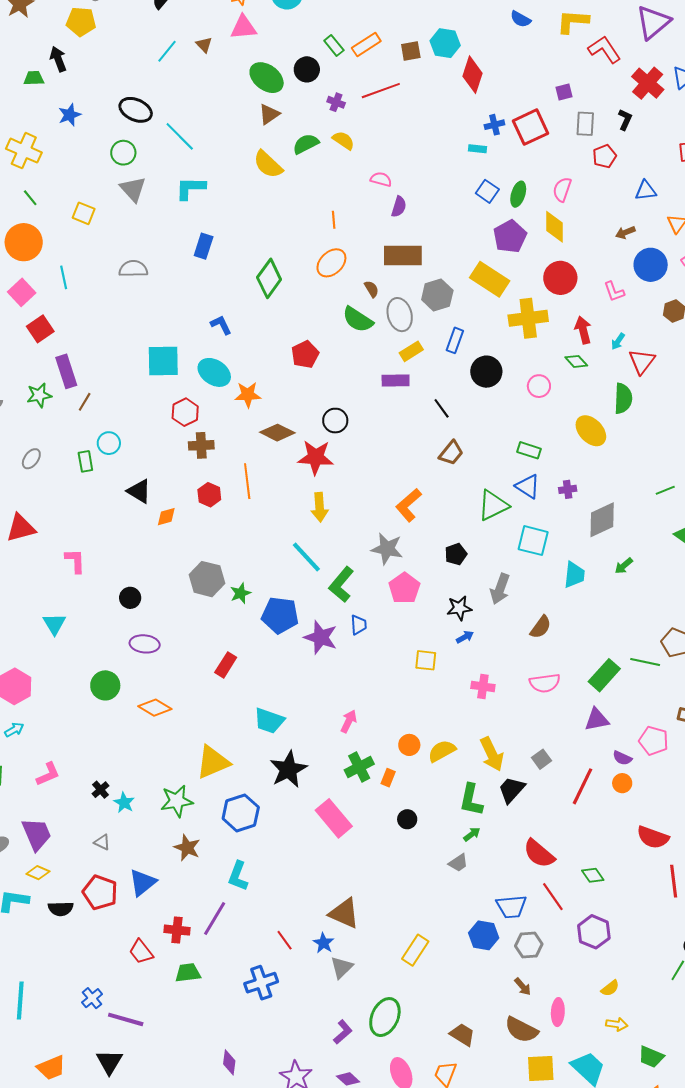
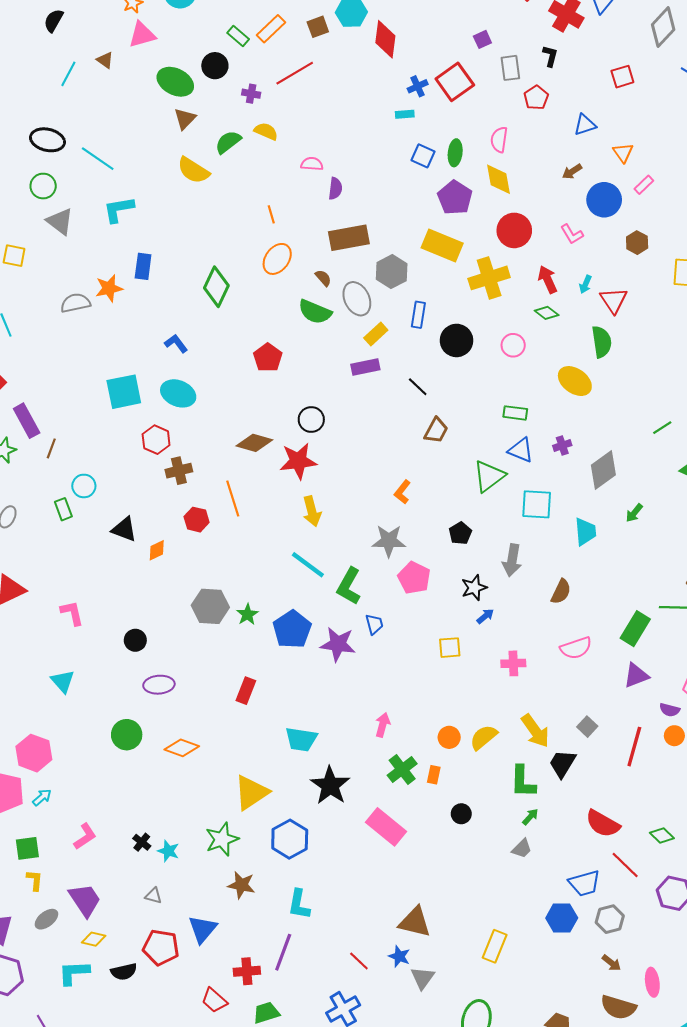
orange star: (248, 395) -> (109, 288), moved
orange L-shape: (408, 505) -> (402, 492), size x0.7
blue pentagon: (280, 615) -> (292, 629), turned -30

